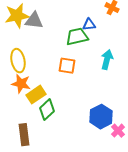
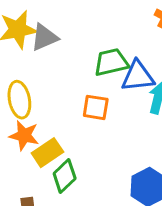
gray triangle: (34, 21) -> (44, 37), turned -30
blue triangle: (89, 25) -> (138, 76), moved, size x1.6

